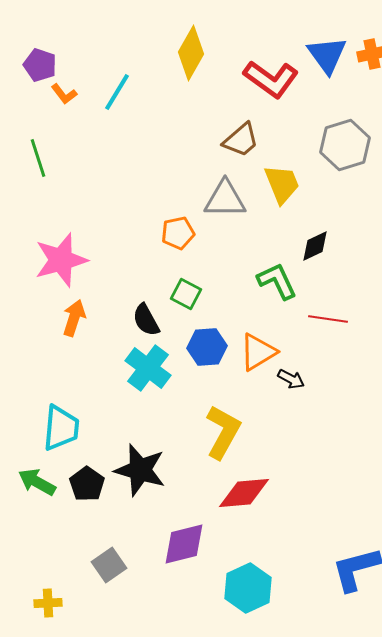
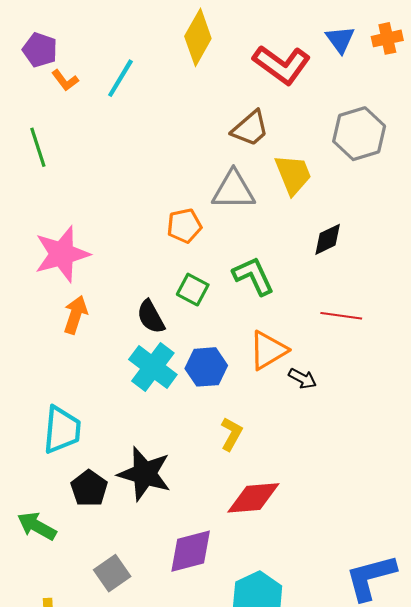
blue triangle: (327, 55) -> (340, 39), size x0.7
green L-shape: (277, 281) -> (253, 276), moved
blue hexagon: (207, 347) -> (206, 367), moved
yellow L-shape: (223, 432) -> (231, 434), size x0.6
green arrow: (37, 482) -> (37, 526), moved

